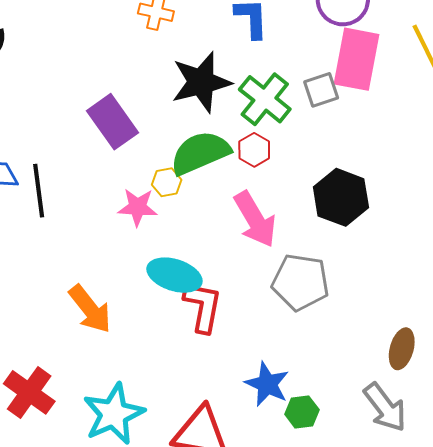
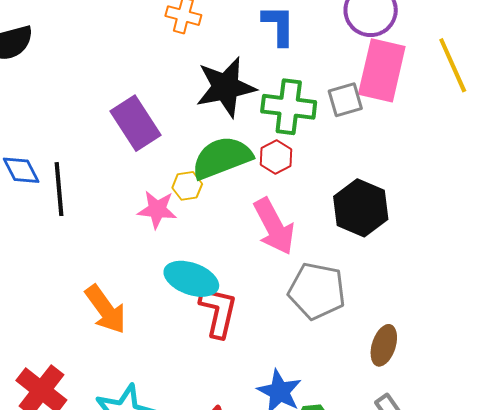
green cross: (265, 99) -> (289, 107), turned -34
brown ellipse: (402, 349) -> (384, 345), moved

